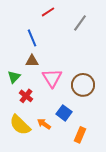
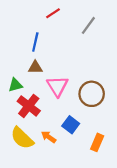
blue line: (32, 38) -> (35, 42), turned 36
green triangle: (14, 77) -> (15, 85), turned 32
red cross: (26, 96) -> (29, 106), size x1.5
orange rectangle: (80, 135) -> (97, 142), moved

